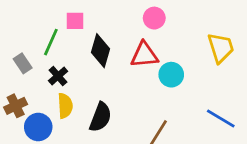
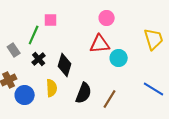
black diamond: (100, 51) -> (65, 65), moved
yellow semicircle: (65, 106) -> (52, 88), moved
black semicircle: (100, 117) -> (84, 93), moved

